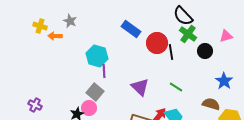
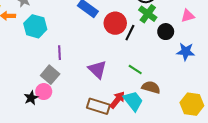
black line: (171, 52) -> (130, 33), turned 35
cyan hexagon: (97, 56) -> (35, 26), moved
blue star: (224, 81) -> (186, 52), moved, turned -30
brown semicircle: (211, 104) -> (151, 87), moved

